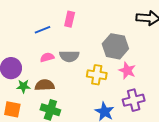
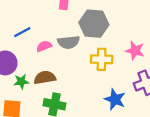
blue line: (43, 30) -> (22, 32), moved
gray hexagon: (115, 46) -> (94, 24), moved

